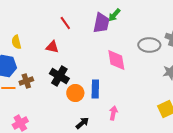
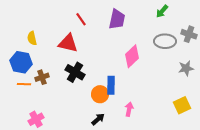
green arrow: (114, 15) -> (162, 11), moved
red triangle: (52, 47) -> (68, 43), size x1.5
pink diamond: (116, 60) -> (132, 56), turned 55
orange circle: (75, 93) -> (100, 94), moved

